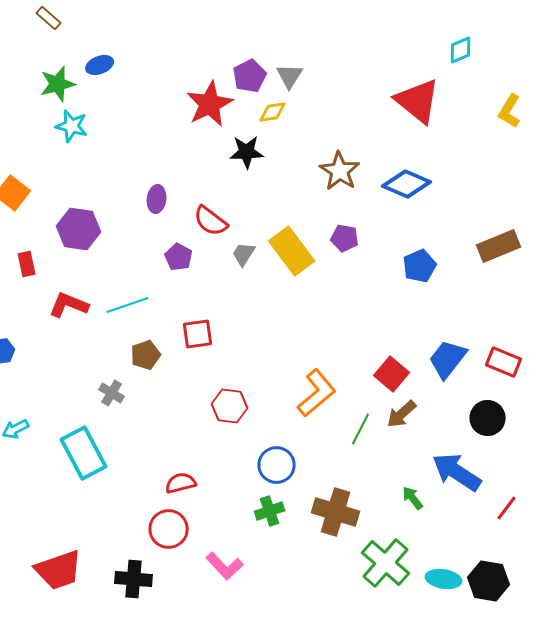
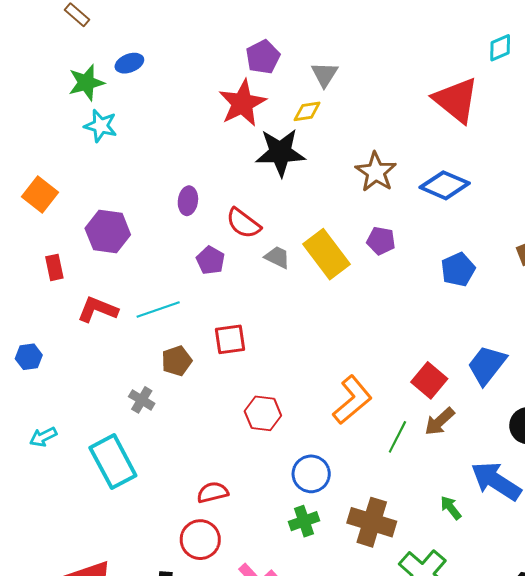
purple pentagon: (250, 76) -> (263, 57), moved
black star: (247, 152) -> (280, 152), size x1.4
gray trapezoid: (244, 254) -> (277, 257), turned 84

